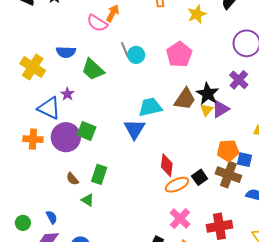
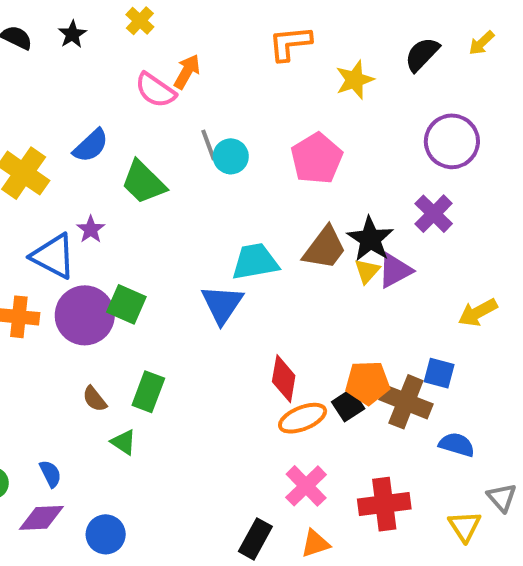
blue semicircle: (66, 52) -> (91, 146), turned -48
orange pentagon: (228, 151) -> (368, 383), moved

